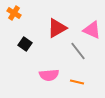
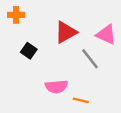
orange cross: (14, 13) -> (16, 15), turned -32
orange line: (77, 82) -> (81, 100), moved

